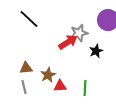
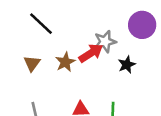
brown triangle: (26, 68) -> (32, 63), moved, turned -48
brown star: (48, 75) -> (65, 62), moved

